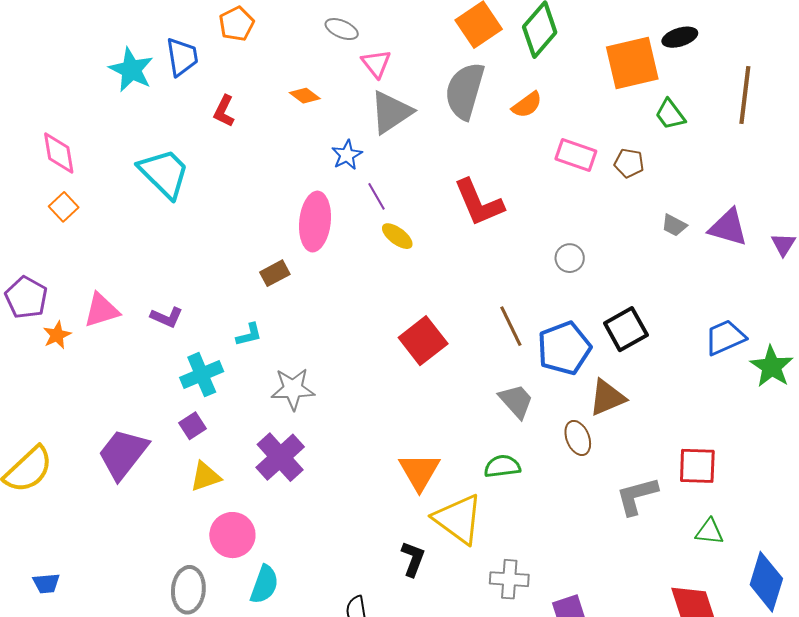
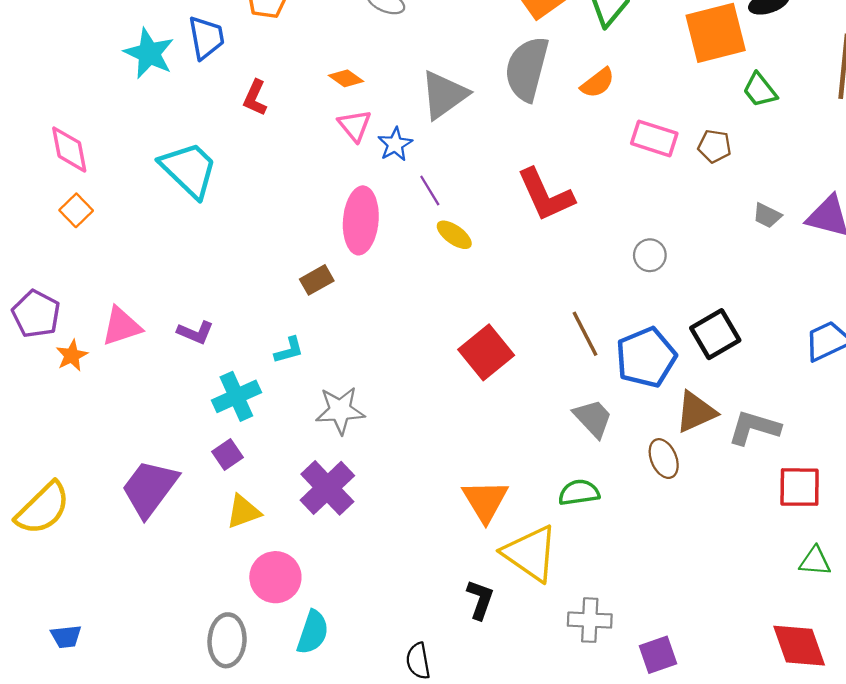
pink triangle: (376, 63) -> (355, 126), moved
gray L-shape: (637, 496) -> (754, 428), moved, turned 33

